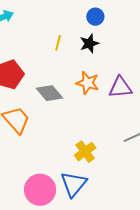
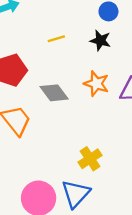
yellow line: (58, 43) -> (56, 39), moved, turned 56
black star: (89, 43) -> (100, 40), turned 30

